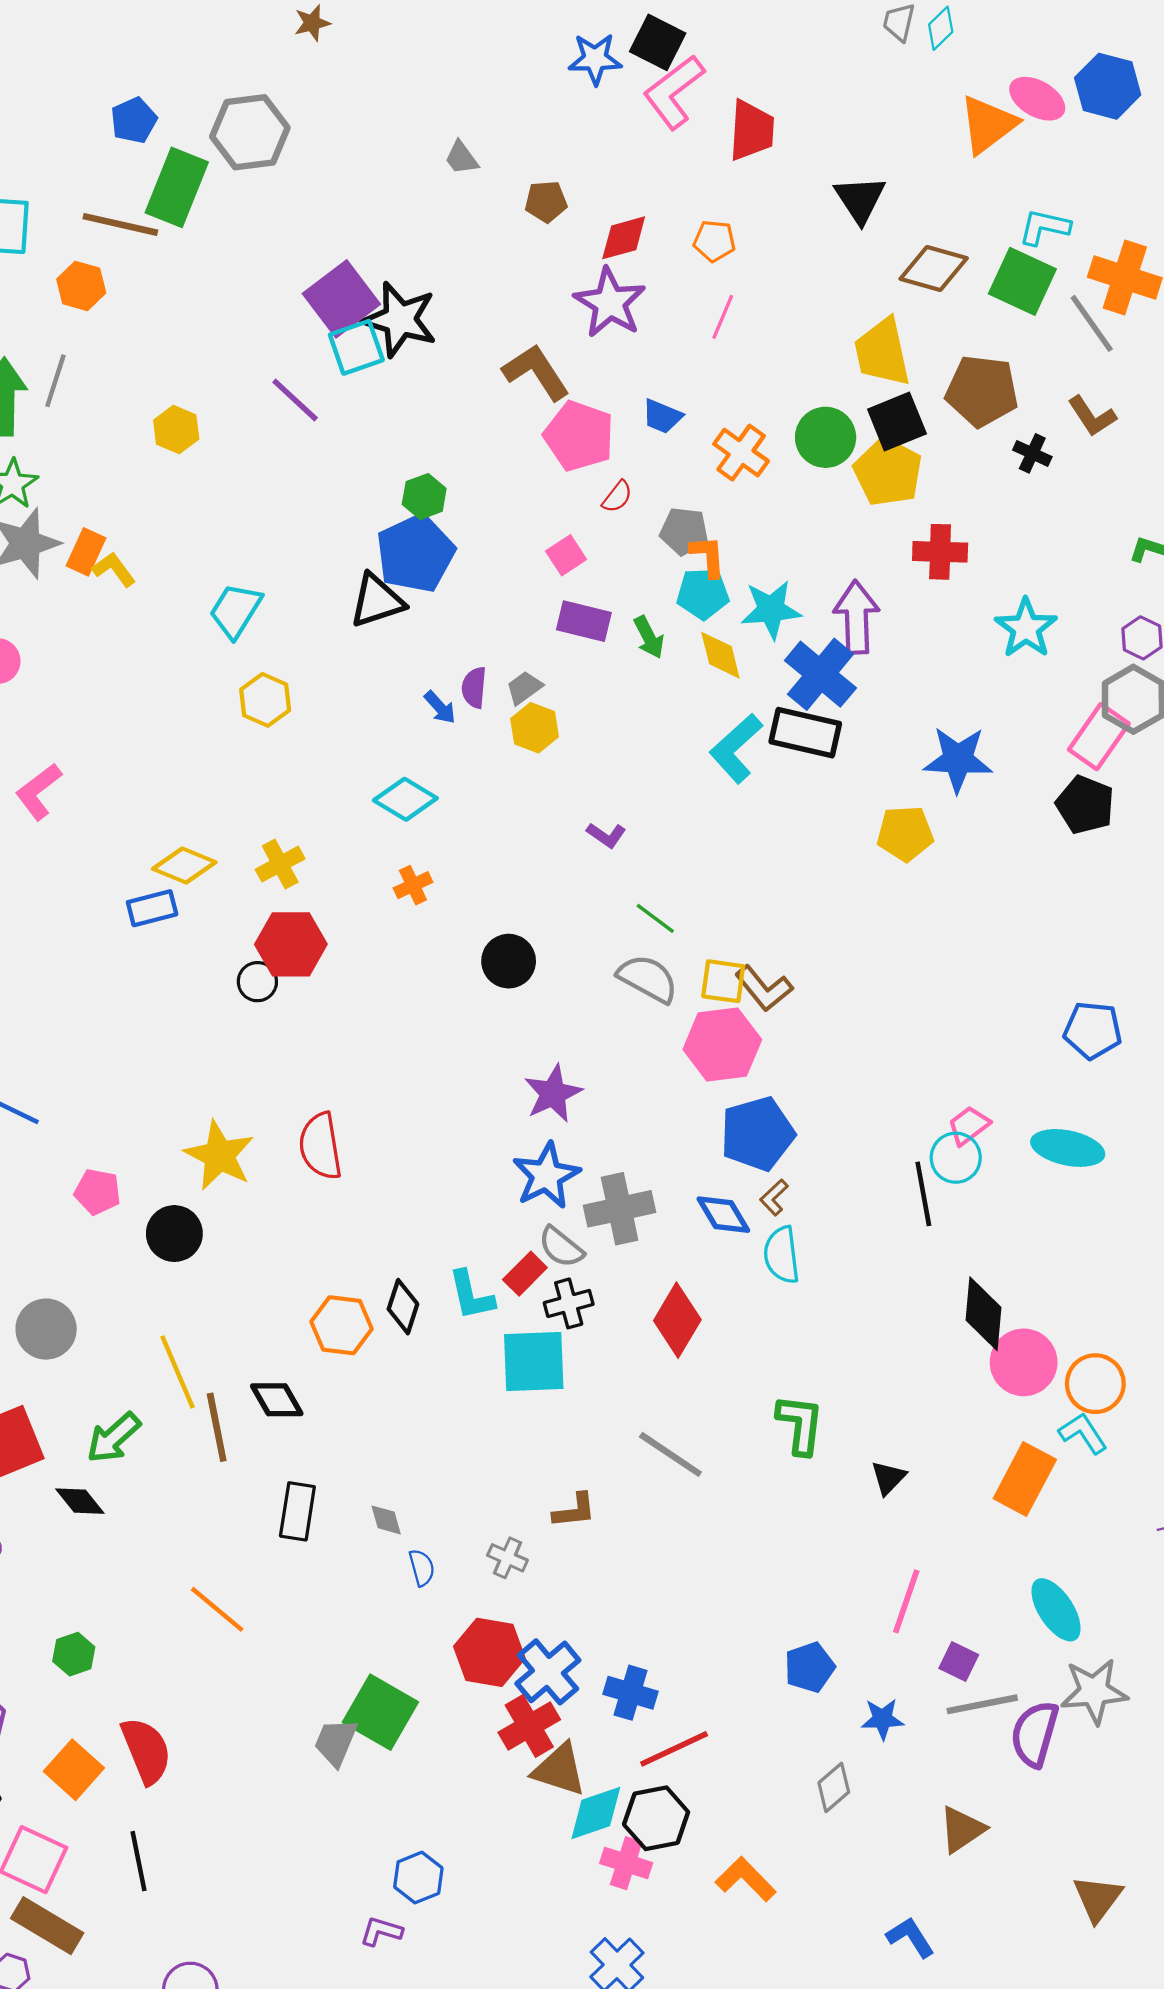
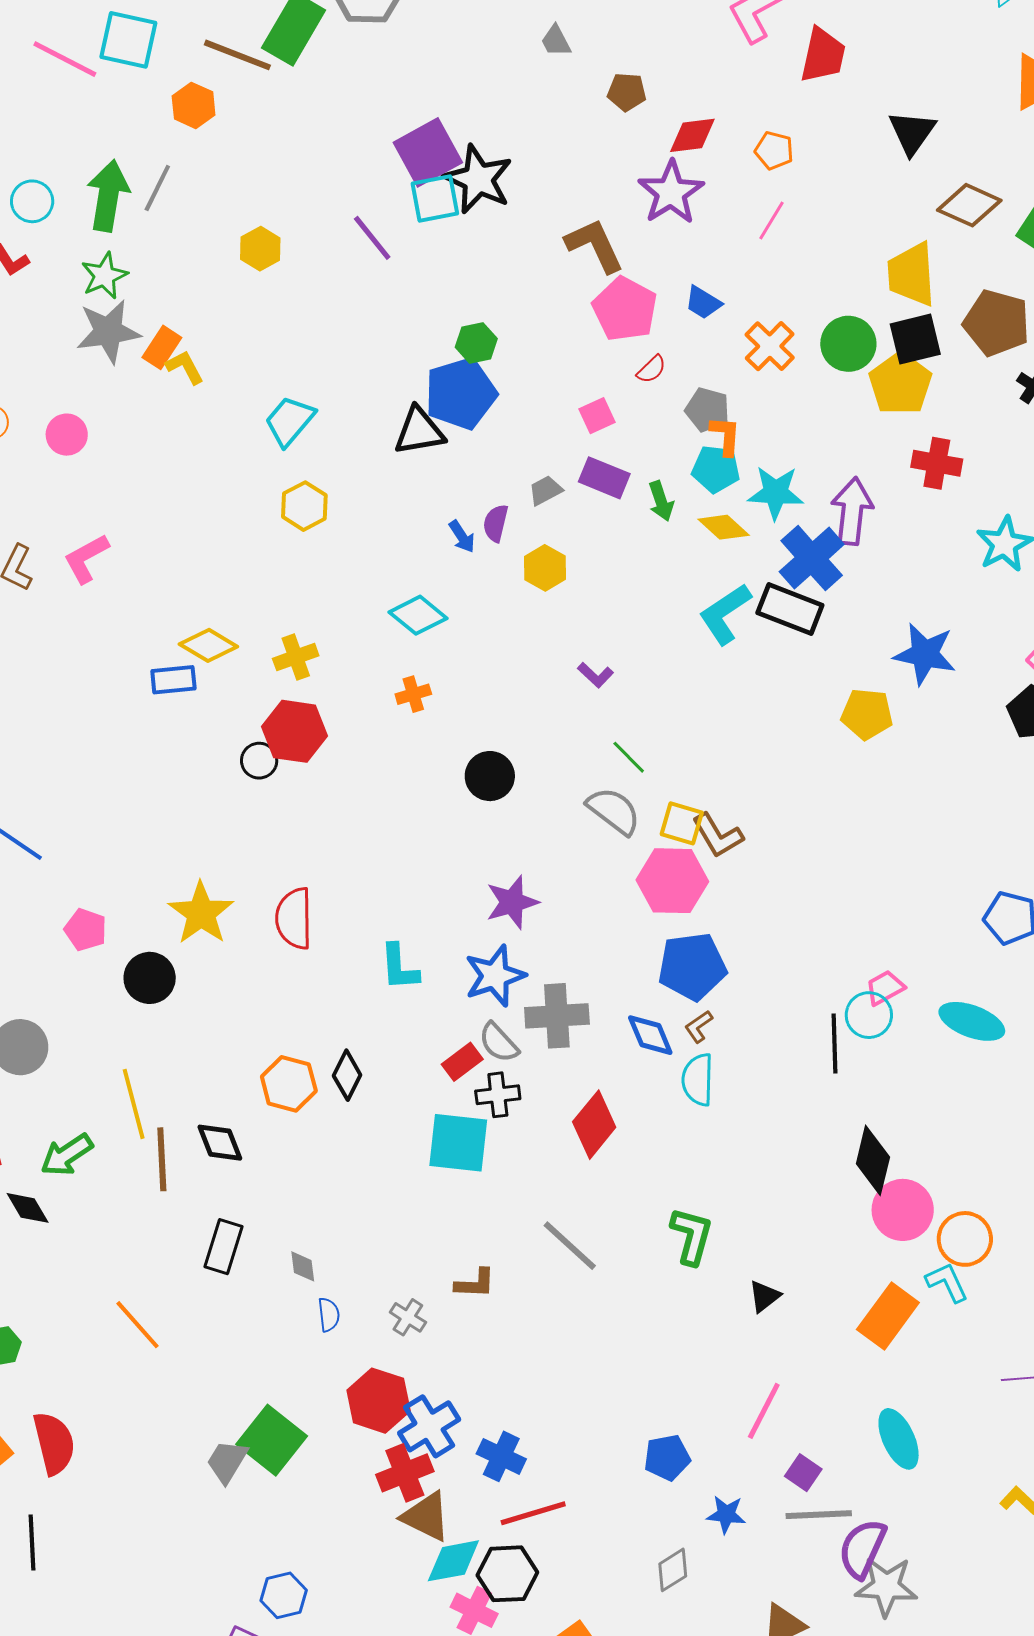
yellow diamond: (720, 655) -> (724, 527), turned -42
gray trapezoid: (524, 688) -> (545, 490), moved
cyan L-shape: (471, 1295) -> (399, 967), moved
gray star: (1094, 1691) -> (886, 1586), moved

